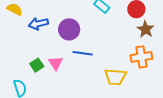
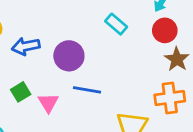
green square: (37, 65) -> (21, 92), moved

